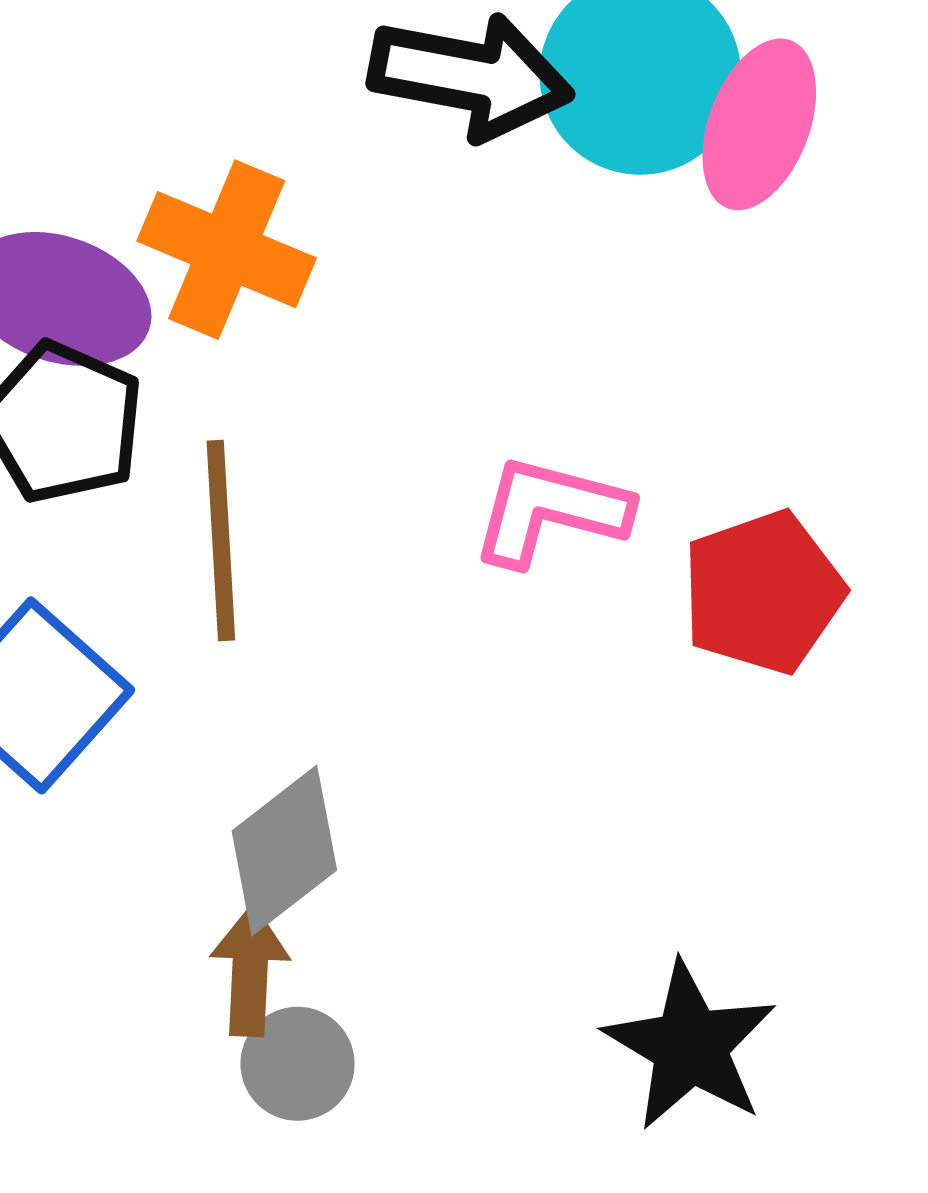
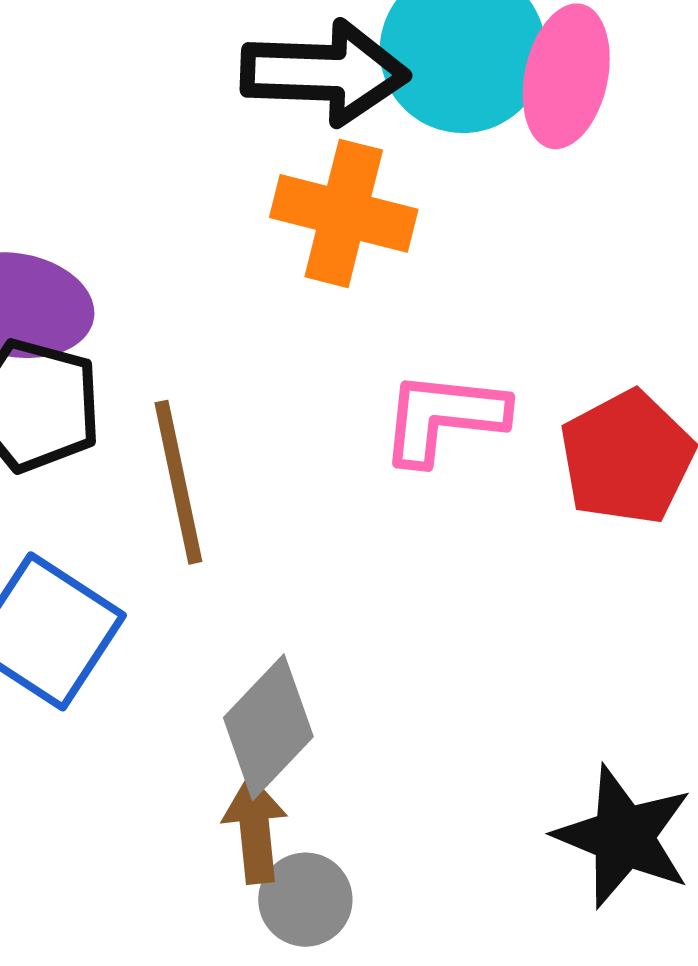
orange cross: (227, 250) -> (344, 213), moved

